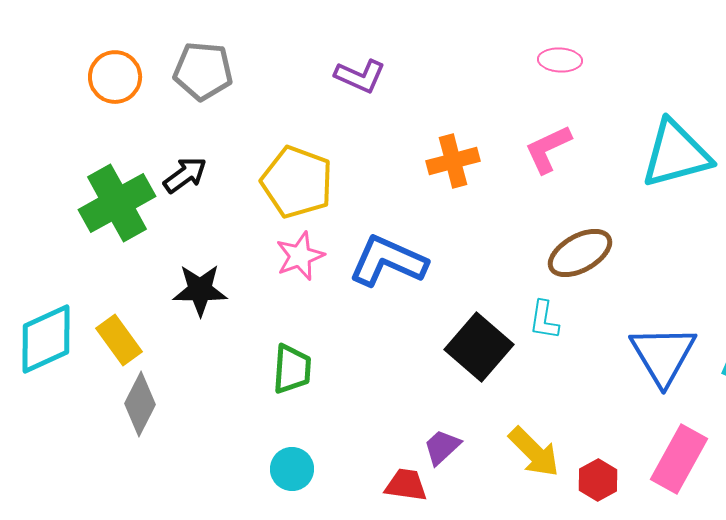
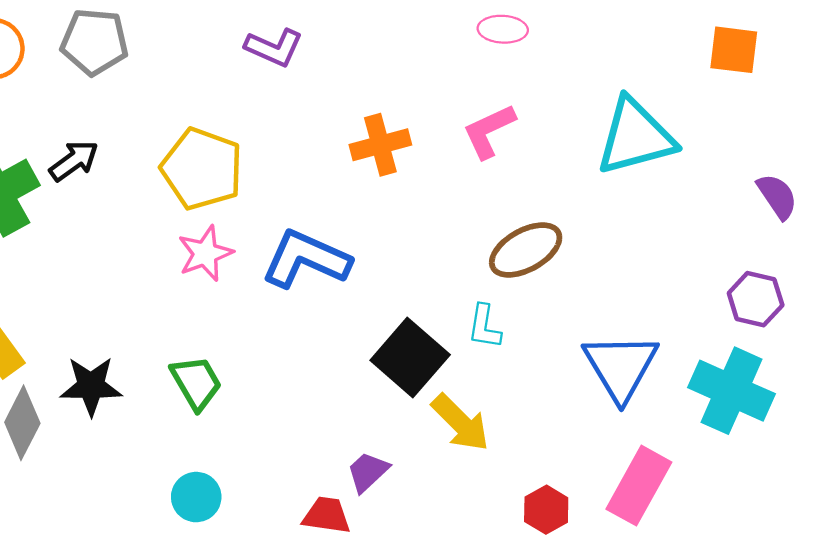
black star: (200, 290) -> (91, 386), moved
green trapezoid: (292, 369) -> (196, 383), turned -34
yellow arrow: (534, 452) -> (460, 423), moved

